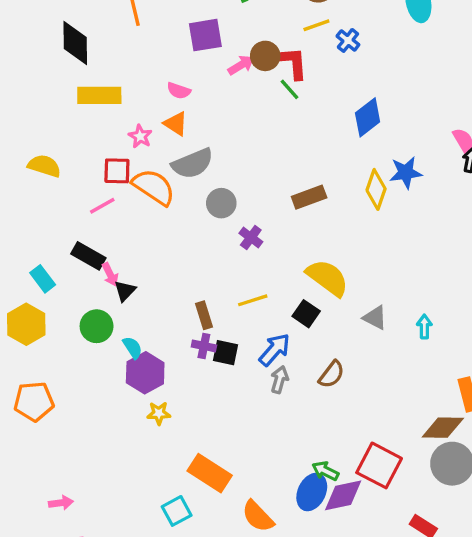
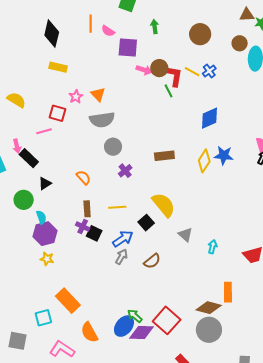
yellow line: (316, 25) -> (192, 72), moved, turned 35
pink arrow: (241, 65) -> (144, 70), turned 35
pink semicircle: (179, 91) -> (108, 31), moved
yellow rectangle: (99, 95) -> (58, 67), size x0.7
orange semicircle: (154, 187) -> (84, 177), moved, size x0.6
pink arrow: (110, 274) -> (17, 146), moved

